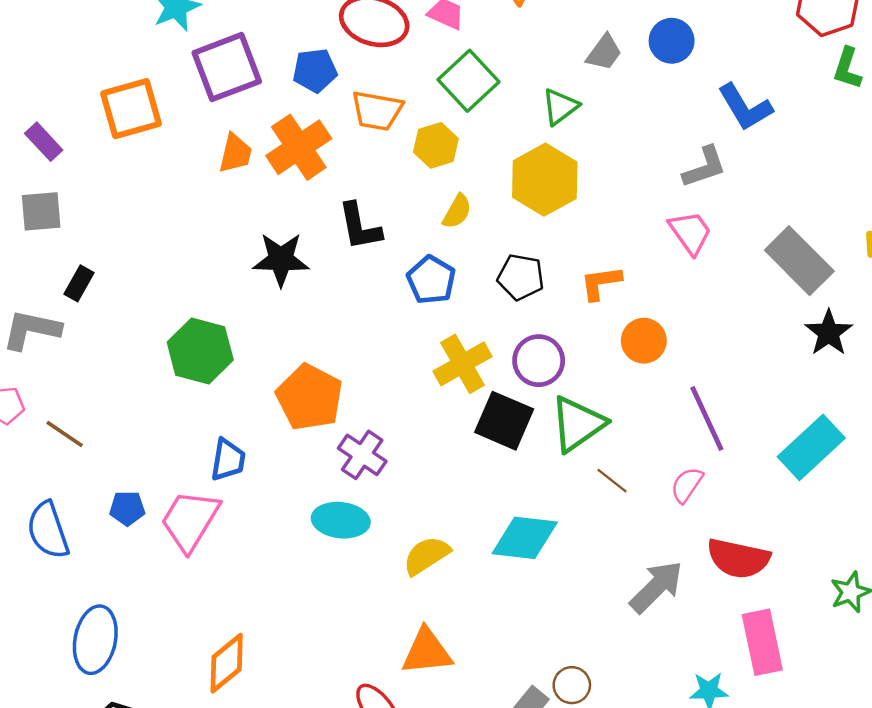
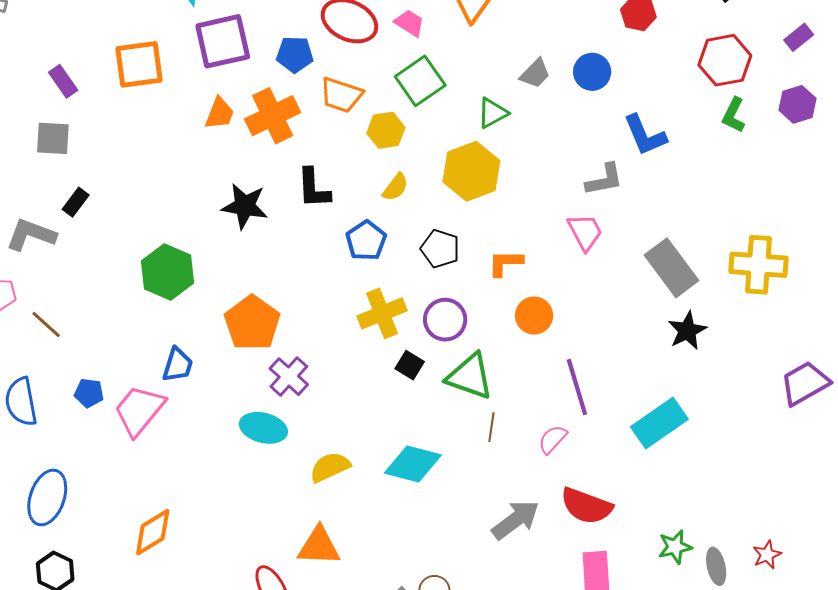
black square: (504, 421) -> (410, 365), size x0.6
green triangle: (578, 424) -> (470, 376), turned 46
brown line: (612, 481) -> (491, 427), turned 52

